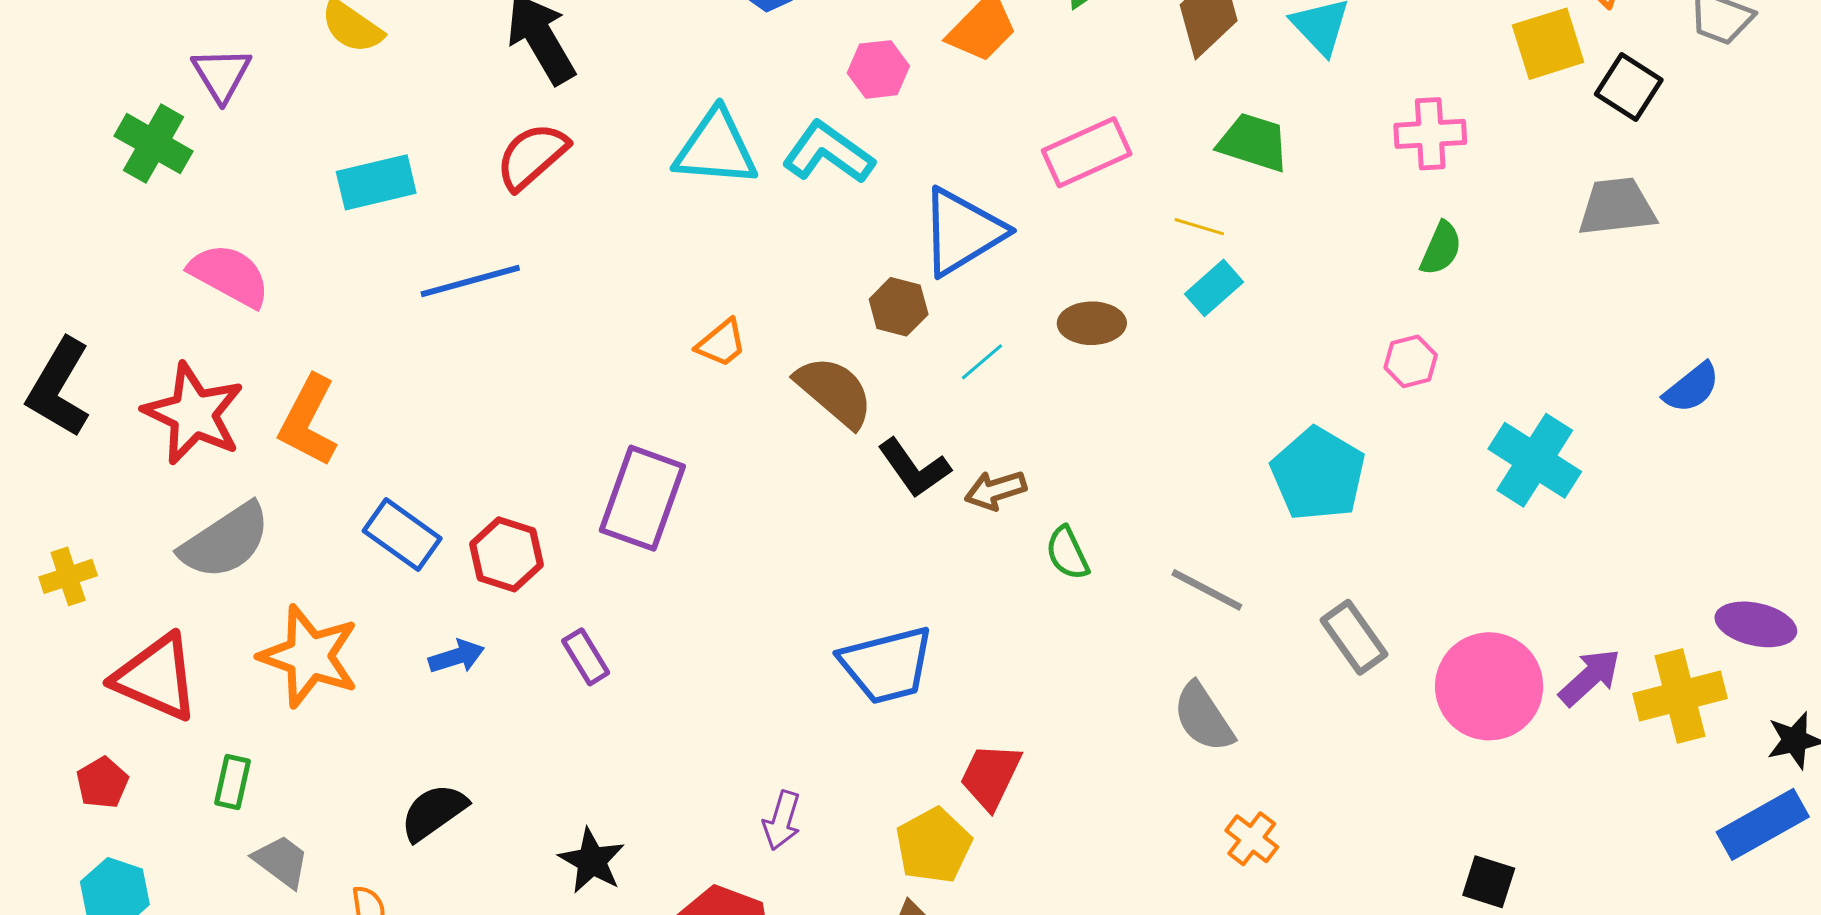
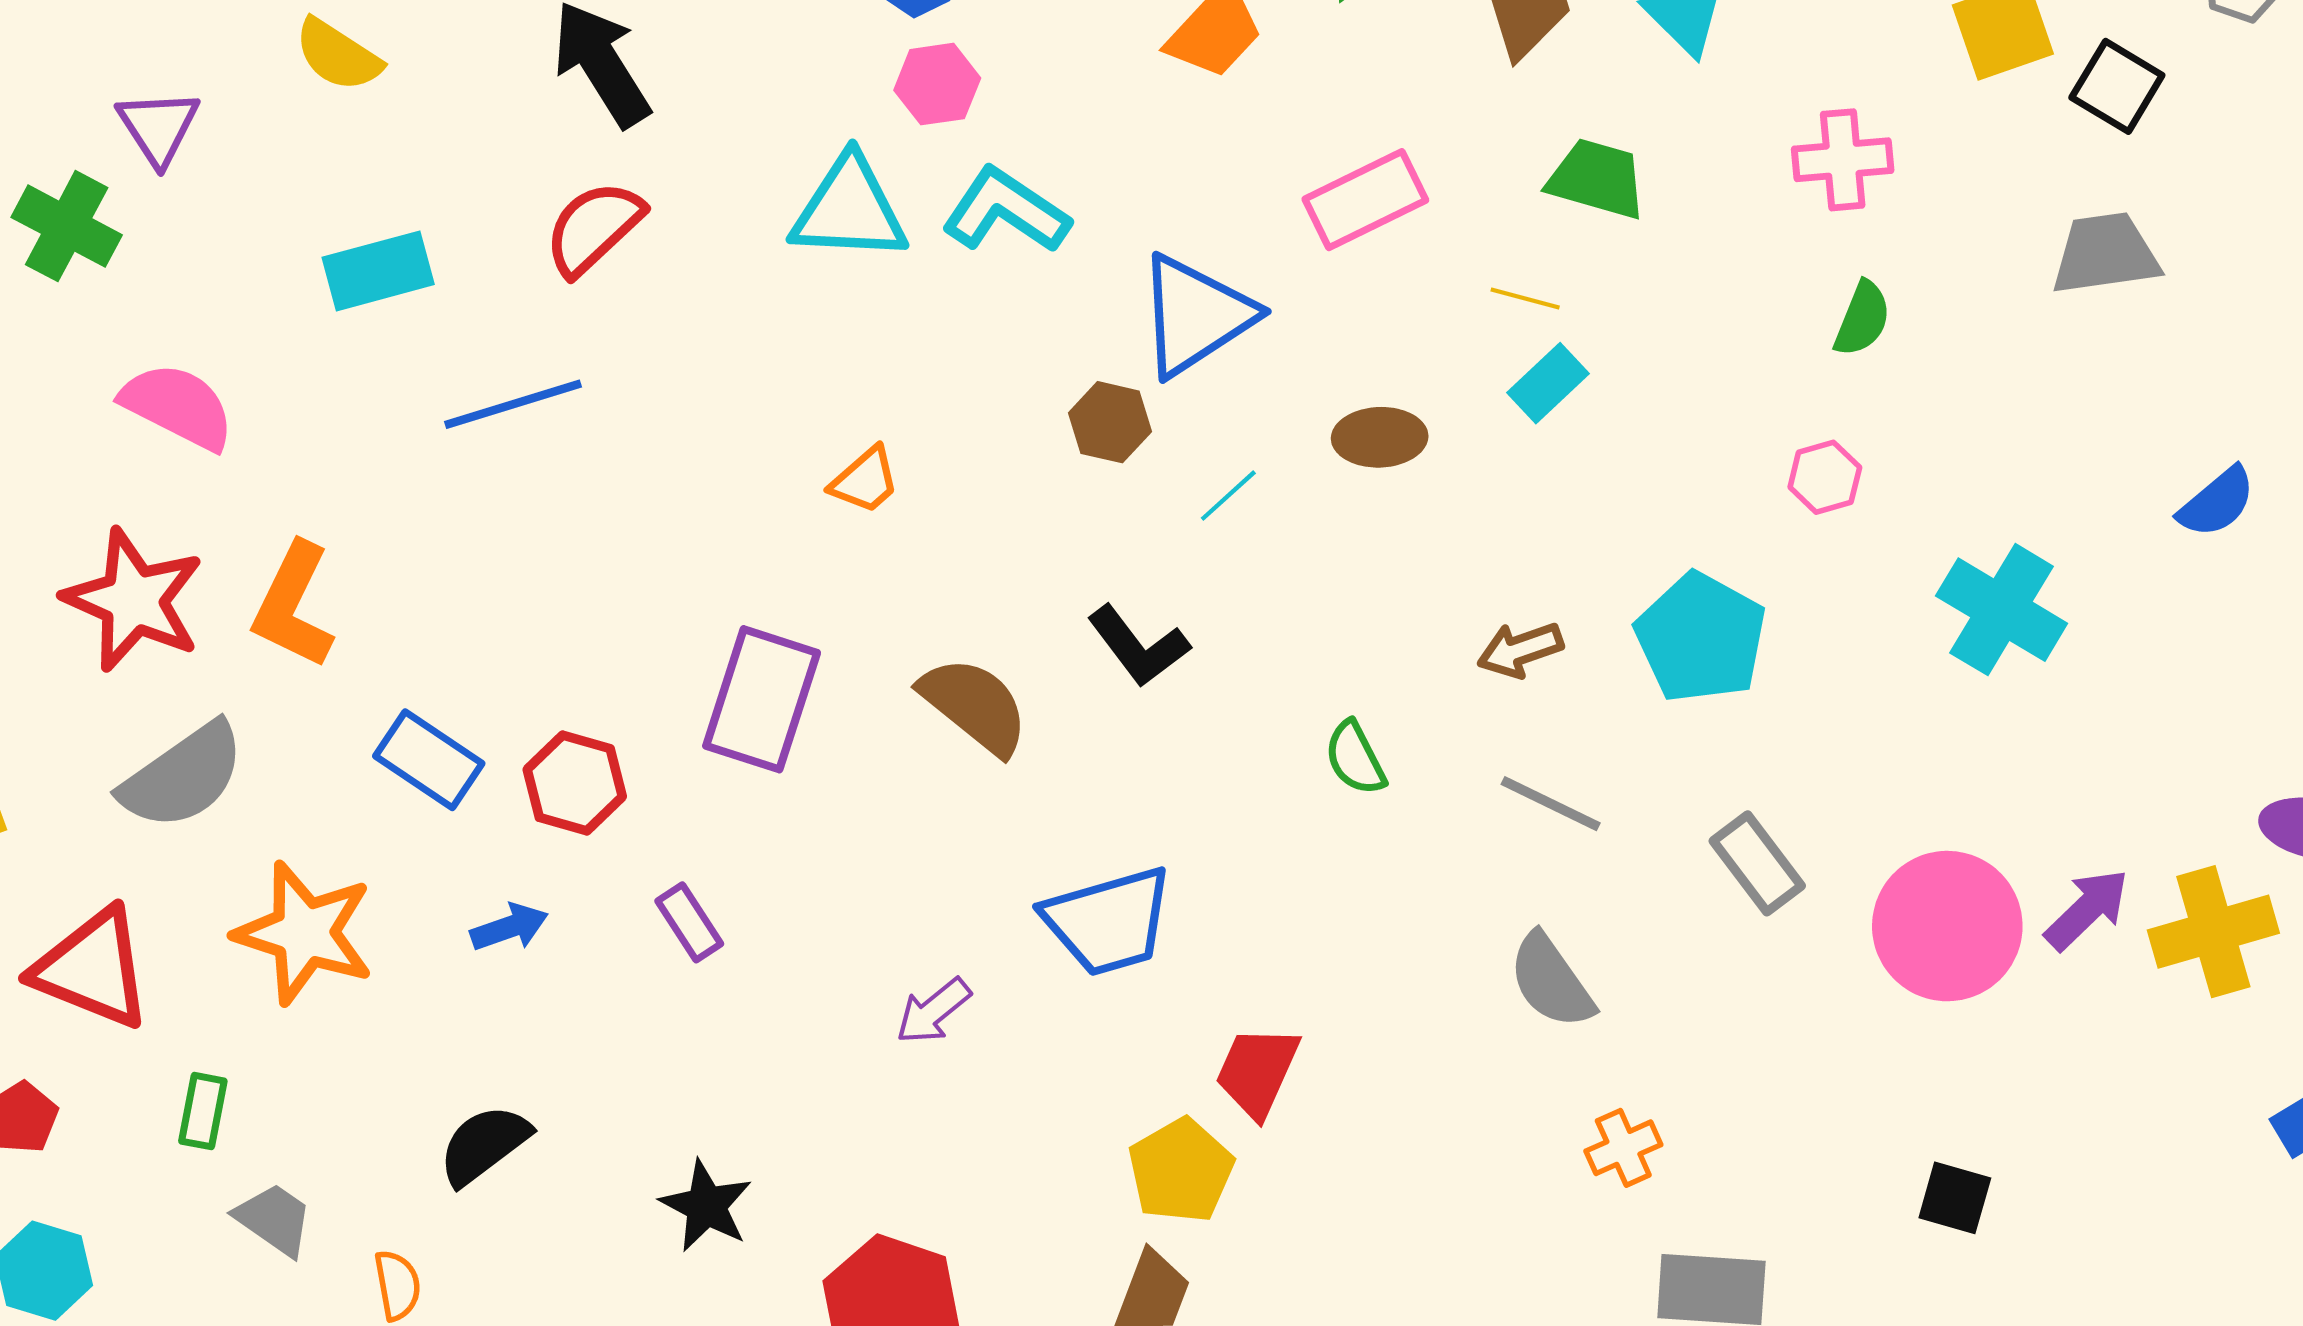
pink hexagon: (878, 69) -> (937, 84), moved
brown semicircle: (834, 392) -> (975, 705), moved
brown arrow: (996, 490) -> (1520, 650), moved
purple arrow: (782, 821) -> (933, 1011), moved, turned 36
orange cross: (1252, 839) -> (1623, 1148), turned 30

